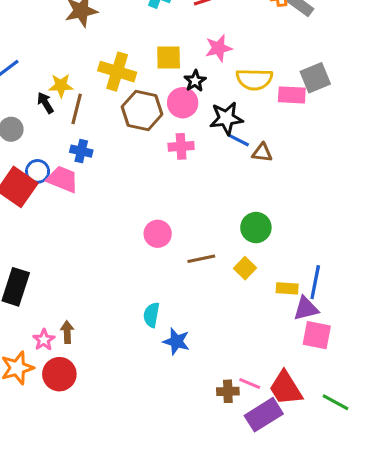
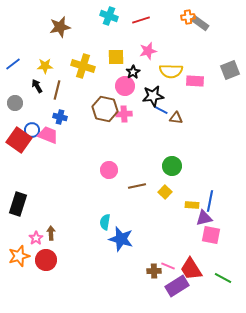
gray square: (315, 78) -> (230, 70), moved
yellow star: (61, 86) -> (45, 66), moved
brown hexagon: (142, 111) -> (105, 109), moved
blue star: (176, 341) -> (121, 239), size x1.4

